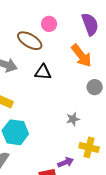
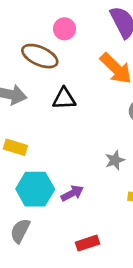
purple arrow: (66, 162) -> (72, 193), moved

